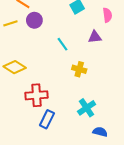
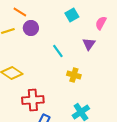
pink semicircle: (107, 15) -> (101, 23), turned -144
purple triangle: (95, 37) -> (89, 44), turned -48

